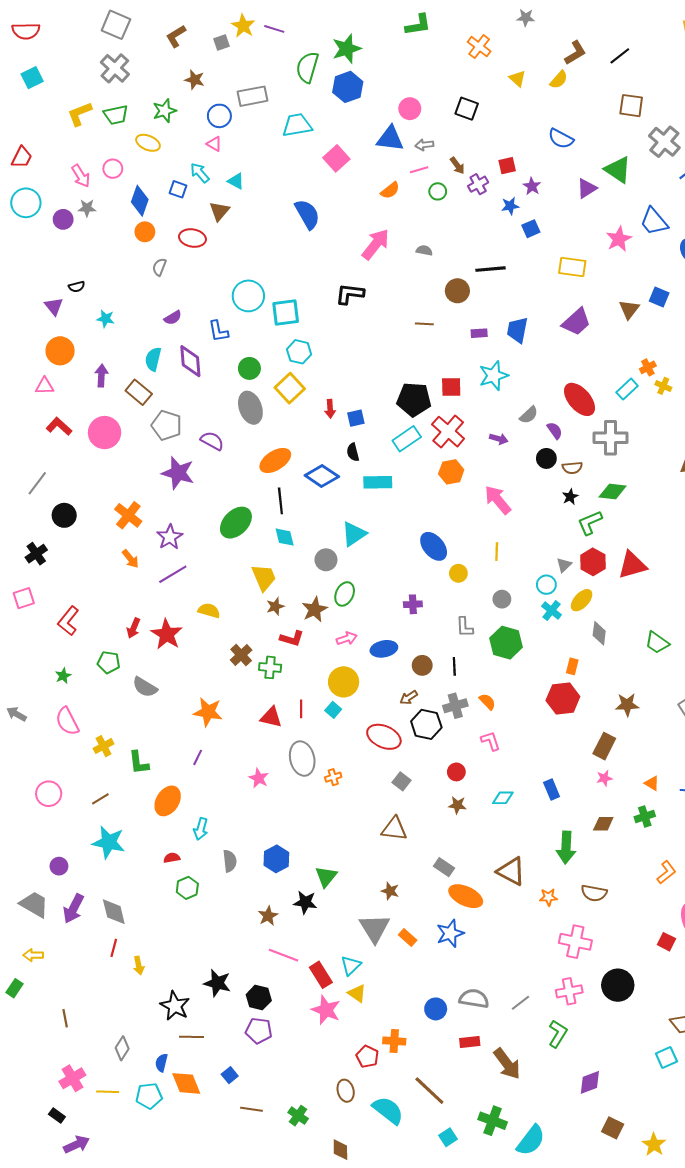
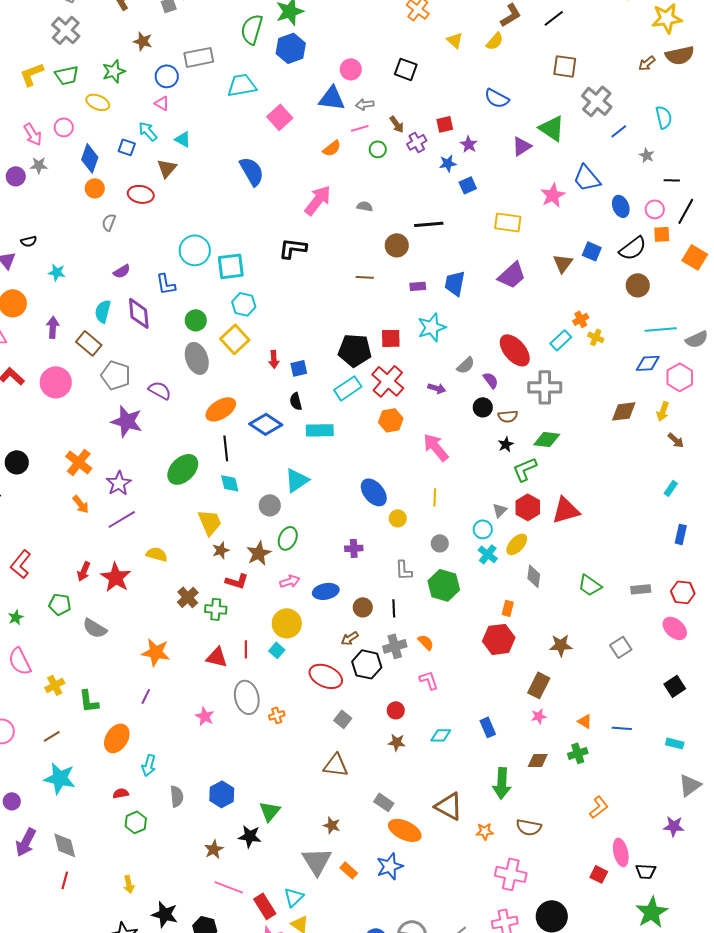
yellow arrow: (139, 965) -> (129, 884), moved

